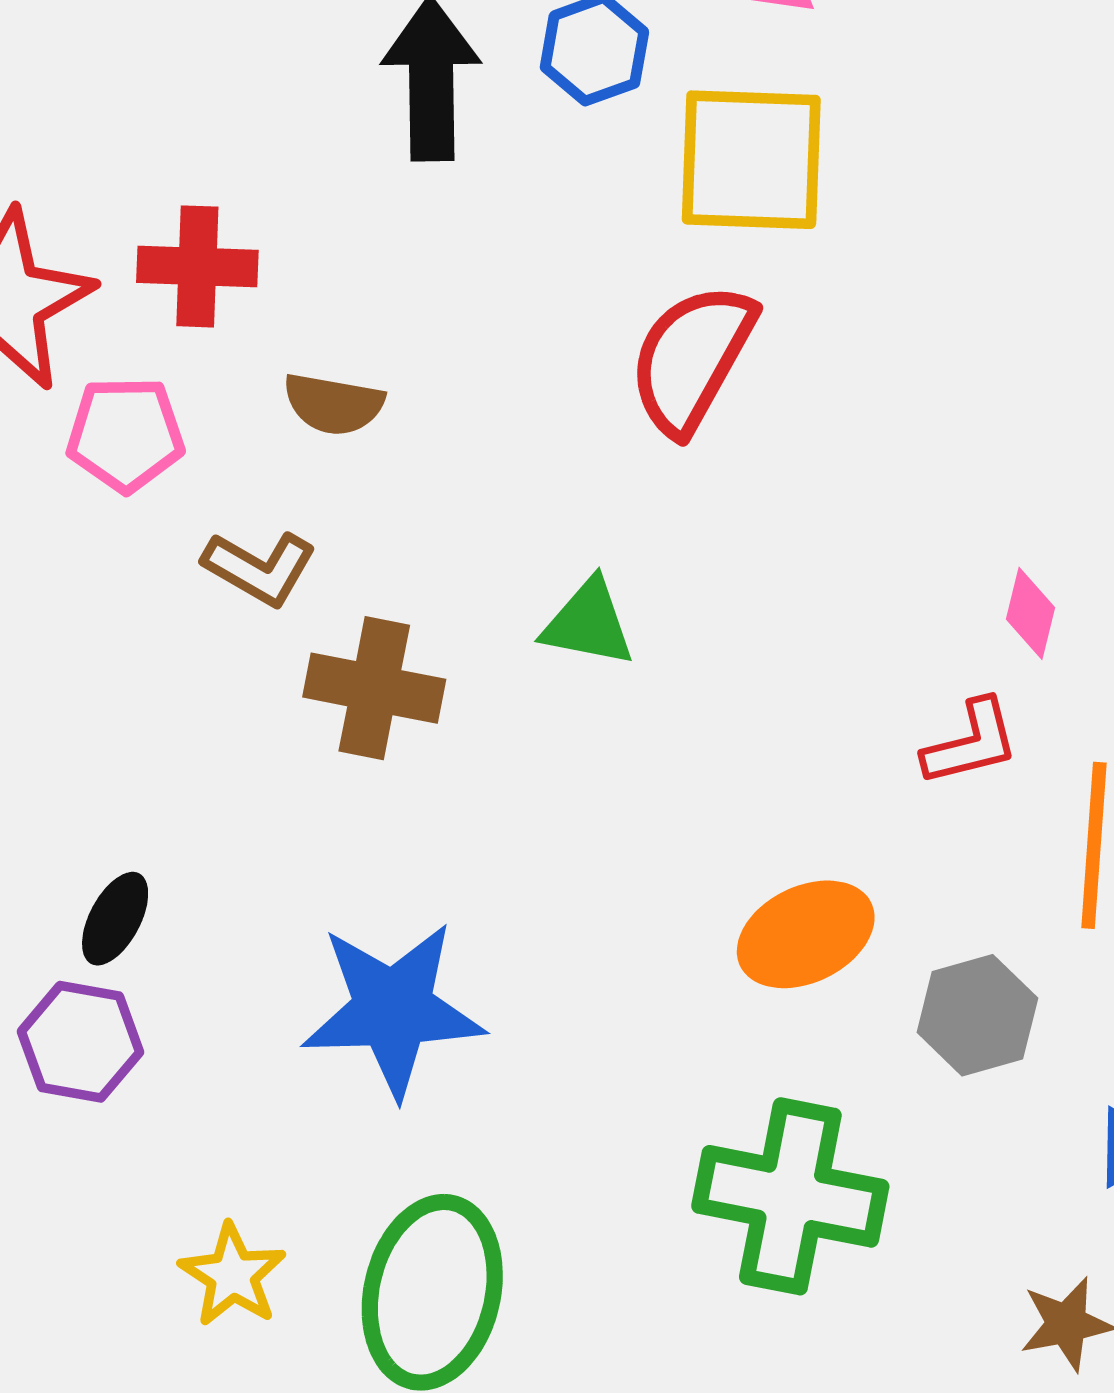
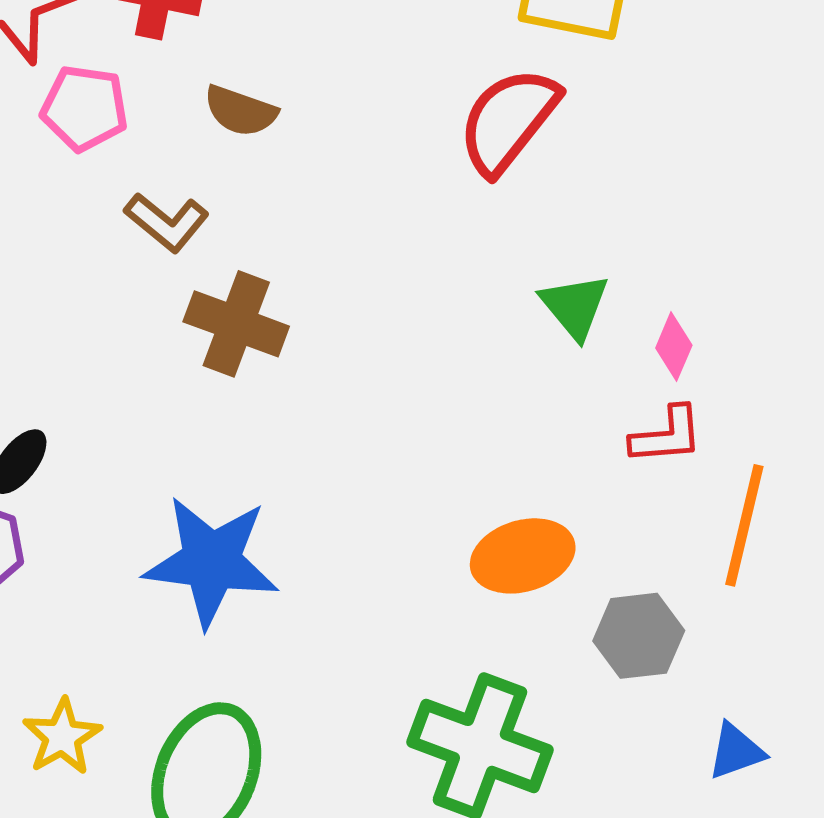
pink diamond: (1030, 613) -> (674, 347), moved
green triangle: (588, 623) -> (575, 306), moved, turned 30

